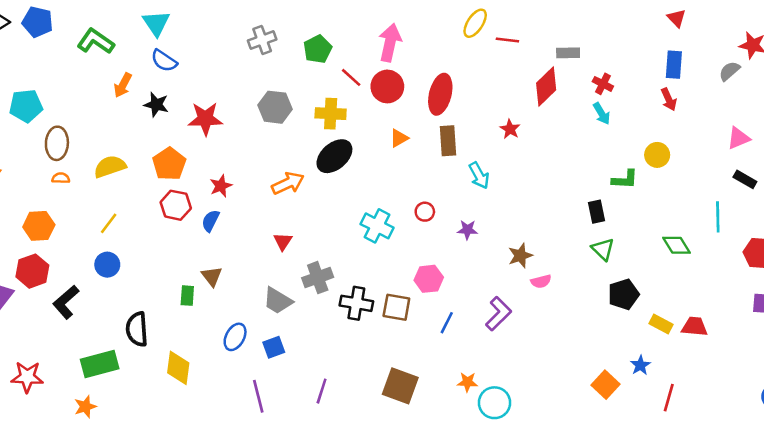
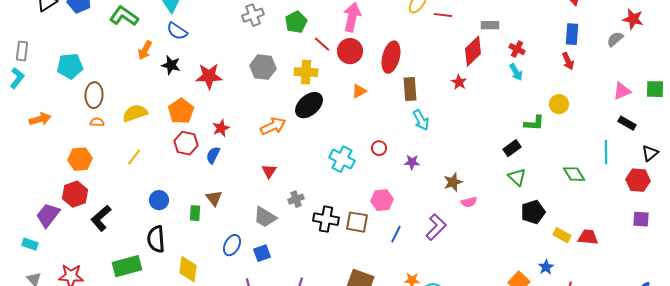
red star: (510, 129) -> (459, 82), moved
brown rectangle: (448, 141) -> (410, 89), moved
black rectangle: (596, 212) -> (512, 148), turned 66
blue circle: (107, 265) -> (159, 200), moved
gray cross: (318, 278) -> (296, 199), size x0.7

